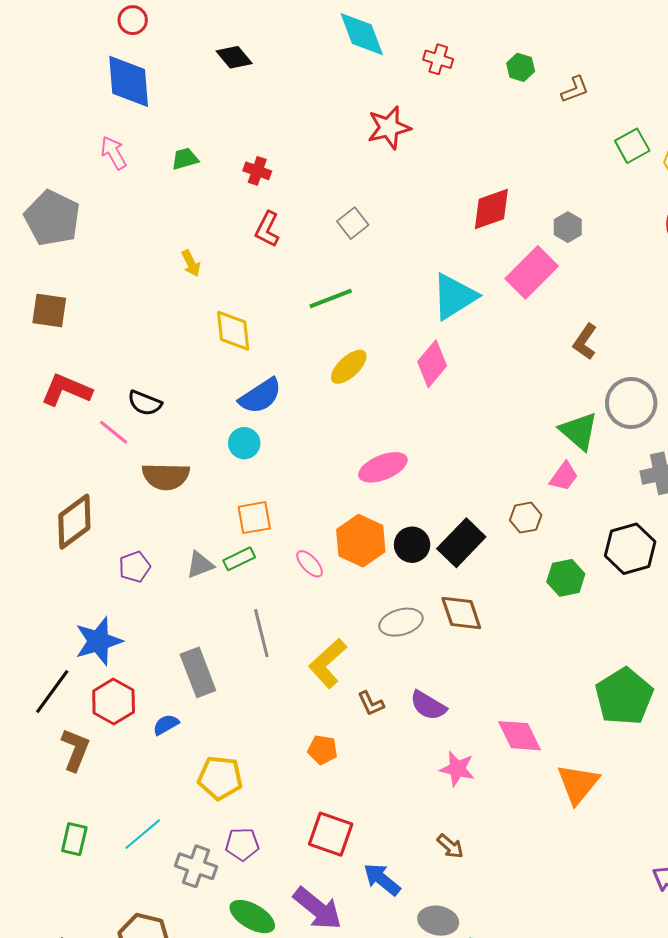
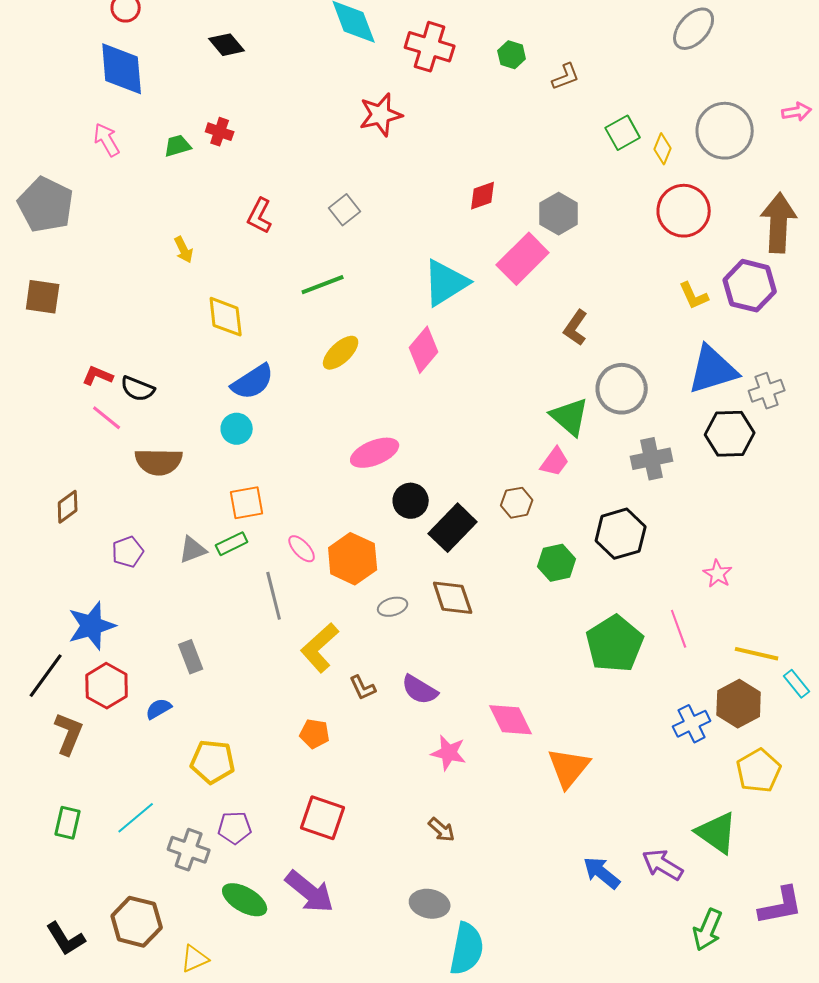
red cross: (438, 59) -> (430, 47), size x1.6
red cross: (257, 171) -> (220, 132), moved
red diamond: (491, 209) -> (483, 196), size x0.7
gray hexagon: (568, 227) -> (559, 214), size x1.4
red L-shape: (66, 390) -> (98, 376), moved, size x0.6
brown diamond: (74, 522) -> (68, 507), size x0.6
orange hexagon: (361, 541) -> (353, 559), moved
black circle: (412, 545) -> (411, 501), moved
gray ellipse: (401, 622) -> (393, 607), size x0.7
gray line: (261, 633) -> (274, 596), moved
gray rectangle: (198, 672) -> (191, 657), size x0.7
green pentagon: (624, 696) -> (615, 644), moved
blue arrow: (382, 879) -> (602, 873), moved

